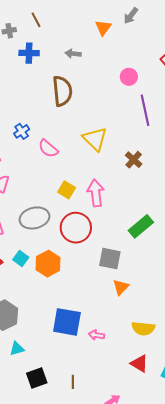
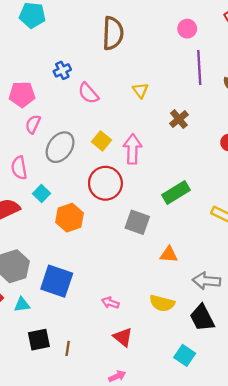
yellow triangle: (95, 139) -> (140, 90), size x0.6
gray ellipse: (34, 218) -> (60, 147), moved, turned -48
cyan square: (21, 258) -> (41, 193), moved
orange triangle: (121, 287) -> (169, 254), moved, turned 42
blue square: (67, 322) -> (57, 281), moved
red triangle: (139, 364) -> (123, 337), moved
brown line: (73, 382) -> (68, 348), moved

